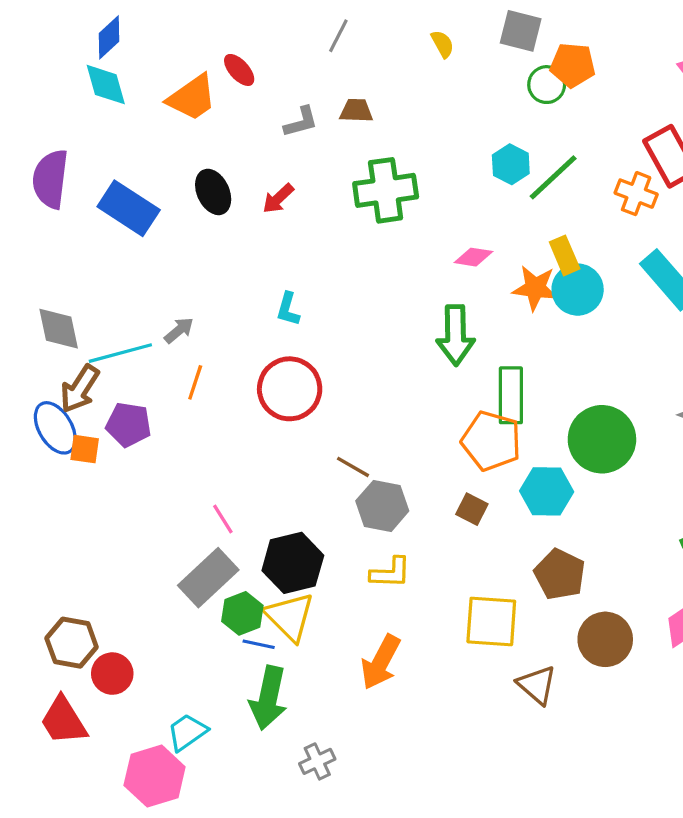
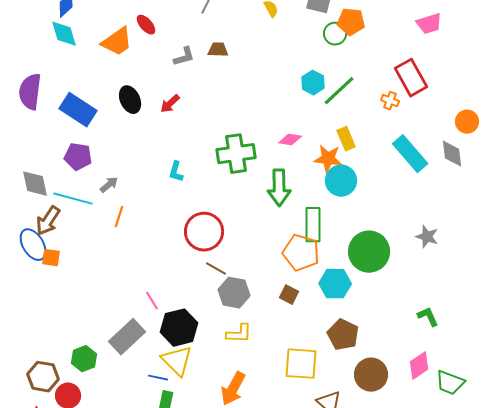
green cross: (386, 190) -> (236, 154), moved
orange cross: (636, 194) -> (390, 101), size x0.7
cyan circle: (578, 290) -> (341, 181), moved
cyan line: (120, 353) -> (73, 199), turned 30
red circle: (290, 389) -> (204, 232), moved
purple pentagon: (129, 425) -> (78, 157), moved
pink line: (223, 519) -> (152, 301), moved
green hexagon: (242, 613) -> (84, 359), moved

